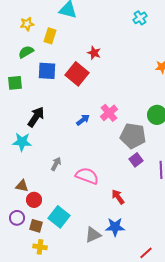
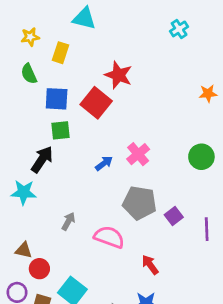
green semicircle: (26, 52) -> (29, 74), turned -84
red star: (94, 53) -> (118, 75), size x1.5
green square: (15, 83) -> (60, 130), moved
gray pentagon: (133, 136) -> (140, 203), moved

